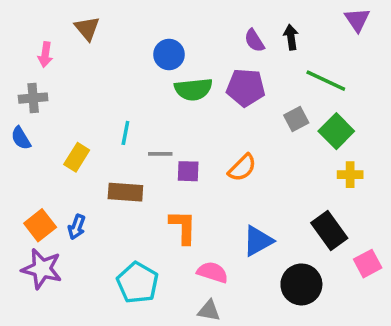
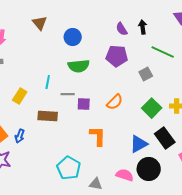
brown triangle: (87, 28) -> (40, 23), moved
green semicircle: (193, 89) -> (79, 66), moved
green square: (336, 131) -> (152, 108), moved
orange L-shape: (183, 227) -> (98, 136), moved
blue triangle: (258, 241) -> (139, 144), moved
pink semicircle: (213, 272) -> (125, 175), moved
cyan pentagon: (138, 283) -> (69, 168), moved

